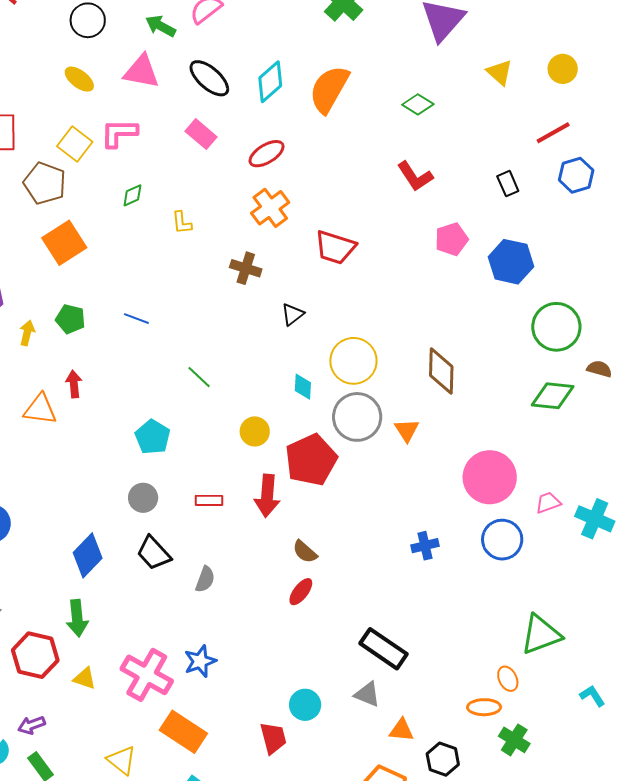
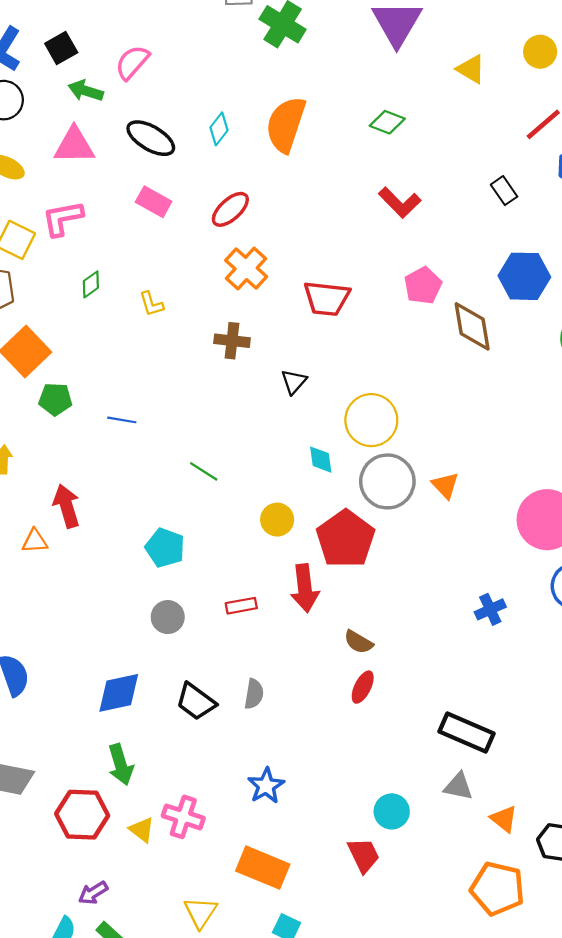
cyan diamond: (270, 82) -> (219, 129), size x0.7
pink pentagon: (451, 239) -> (423, 286), moved
green pentagon: (70, 319) -> (55, 399), moved
brown diamond: (441, 371) -> (472, 326), moved
red arrow: (74, 384) -> (67, 506), size x1.4
orange triangle: (40, 409) -> (35, 541), size x0.7
black trapezoid: (154, 553) -> (196, 702), moved
blue diamond: (88, 555) -> (119, 693), turned 45
pink cross: (147, 675) -> (183, 817), moved, size x0.7
yellow triangle: (85, 678) -> (142, 830), turned 30
orange triangle: (401, 730) -> (504, 819), turned 44
yellow triangle: (122, 760) -> (201, 912), turned 36

